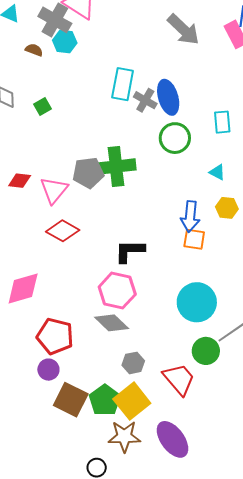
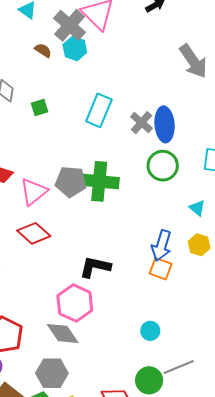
cyan rectangle: (123, 84) -> (99, 110), moved
cyan circle: (197, 302) -> (150, 331), size x0.5
gray hexagon: (133, 363) -> (52, 373), moved, size x1.4

